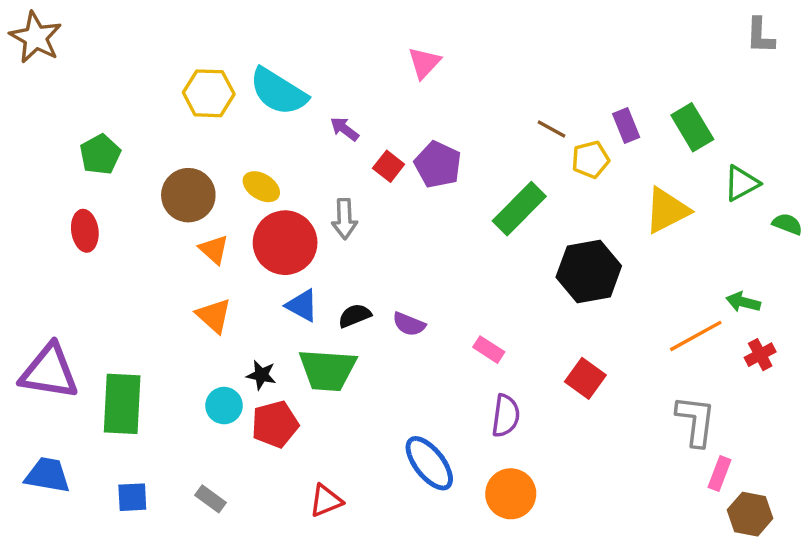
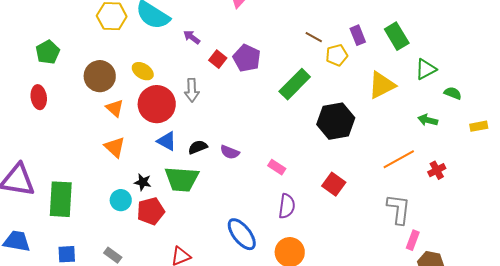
green arrow: (743, 302) -> (428, 120), moved

